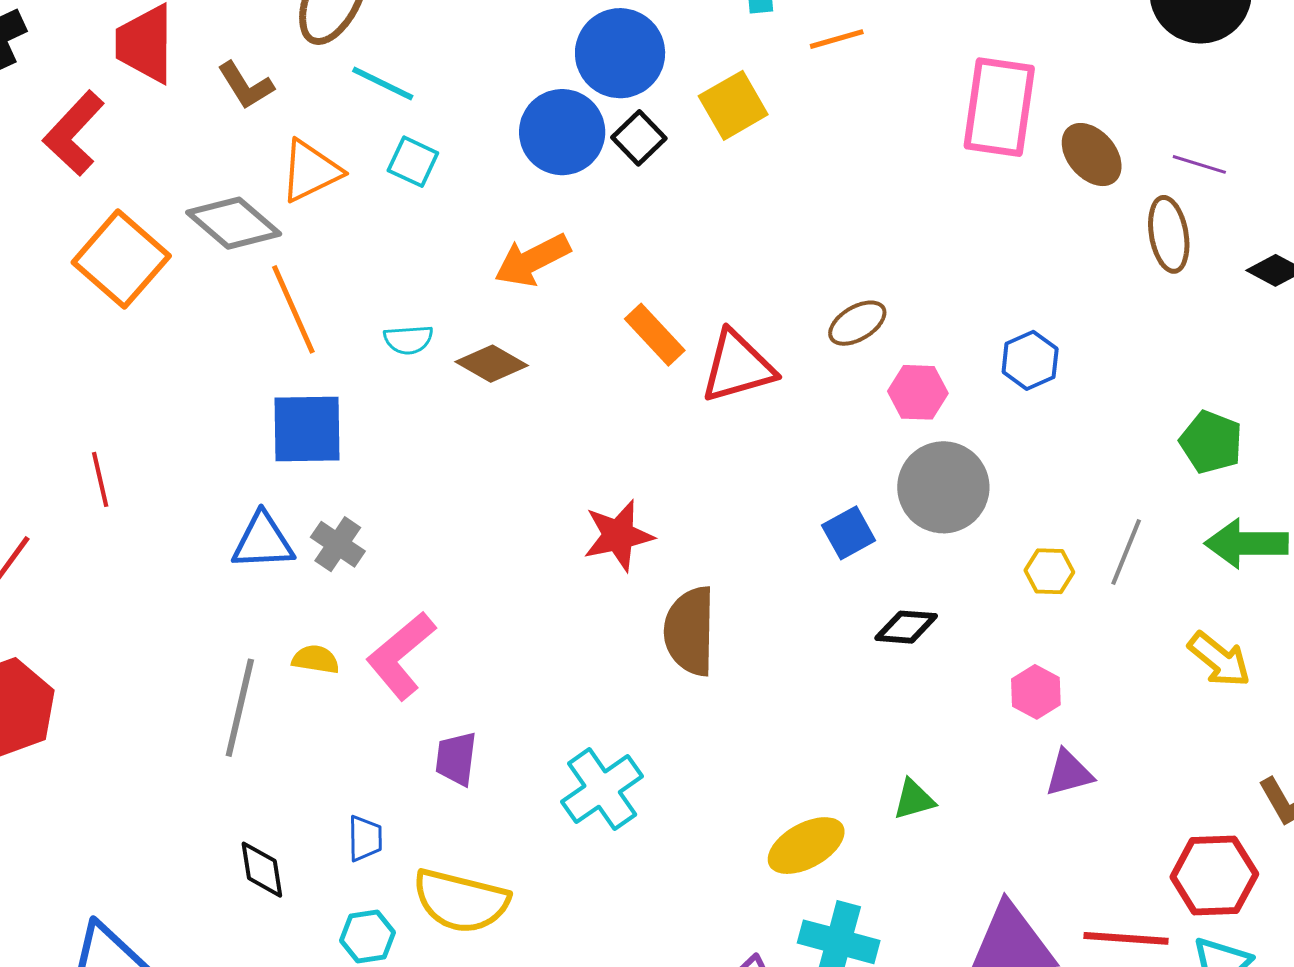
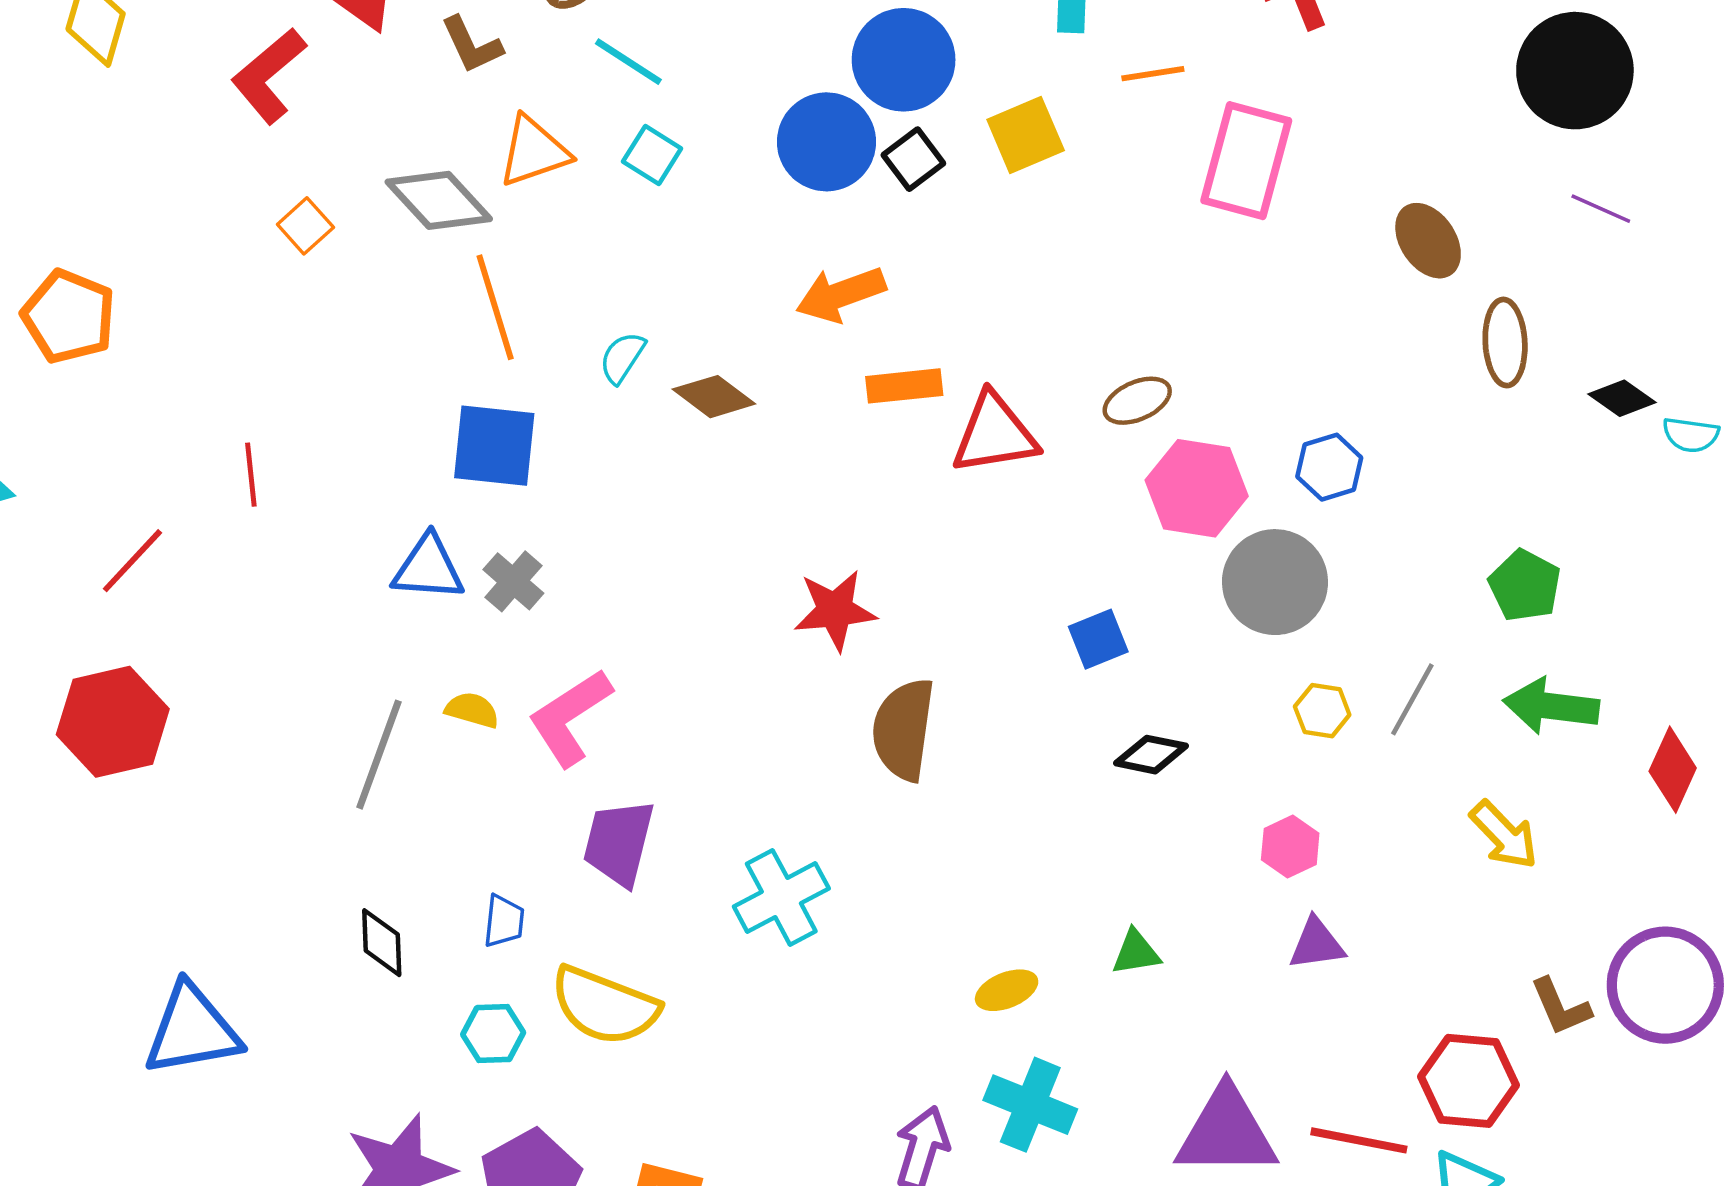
pink rectangle: (999, 107) -> (1246, 161), moved
purple line: (1199, 164) -> (1601, 209), moved
orange square: (121, 259) -> (305, 226), size x0.5
orange arrow: (532, 260) -> (841, 294), moved
orange rectangle: (655, 335) -> (904, 386), turned -60
cyan semicircle: (408, 340) -> (622, 358), turned 120
pink hexagon: (918, 392) -> (1197, 488), size x1.5
gray circle: (943, 487) -> (1275, 582), moved
purple trapezoid: (456, 759) -> (619, 843), size x1.4
yellow ellipse: (806, 846) -> (1007, 990), size x0.7

